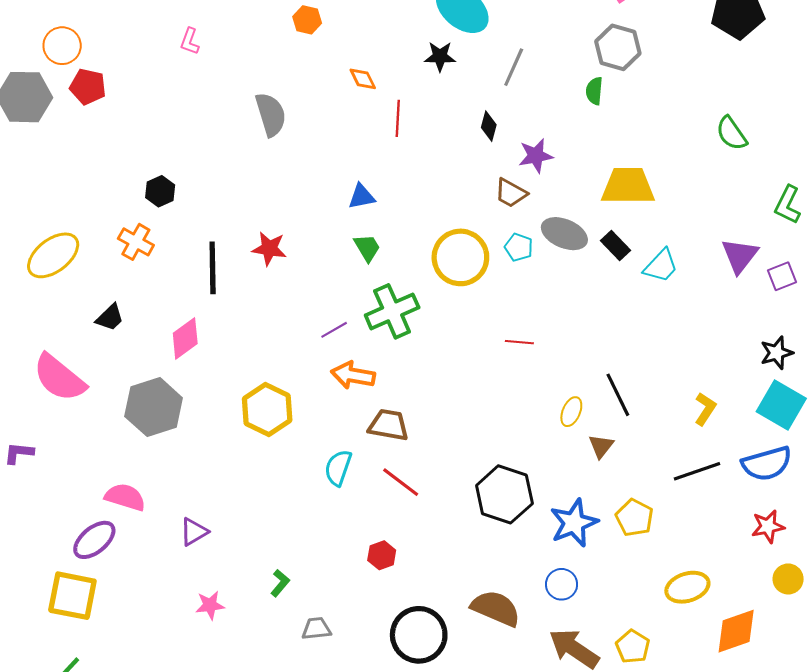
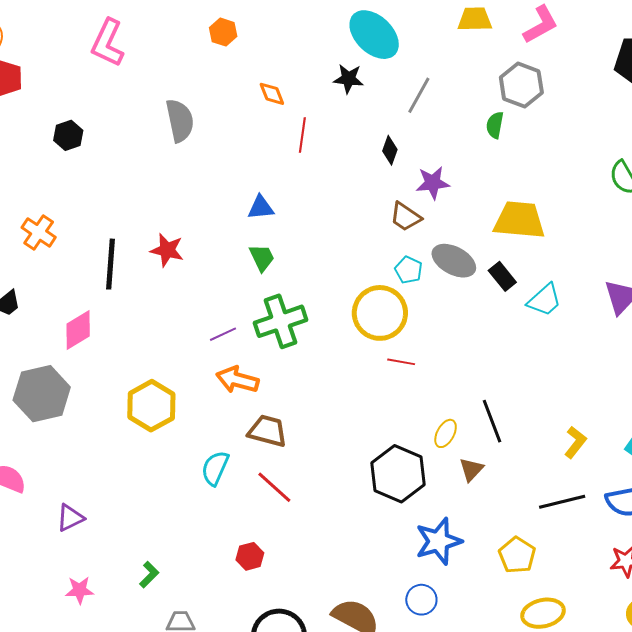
pink L-shape: (190, 41) -> (108, 43), size x1.8
black hexagon: (160, 191) -> (68, 135), moved
yellow circle: (460, 257) -> (380, 313), moved
black hexagon: (504, 494) -> (398, 474), moved
yellow pentagon: (634, 518) -> (517, 555), moved

